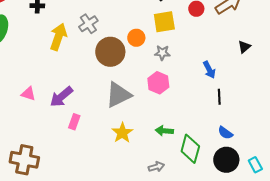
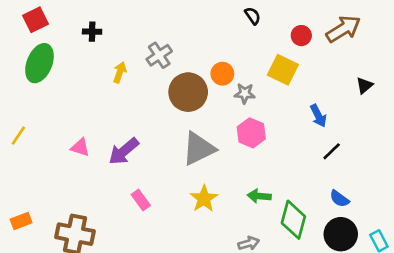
yellow square: (164, 22) -> (283, 70), moved, turned 35
yellow arrow: (58, 37) -> (120, 72), size x0.6
gray star: (162, 53) -> (245, 93), moved
black line: (219, 97) -> (332, 151), turned 49
pink rectangle: (74, 122) -> (141, 200), moved, turned -56

